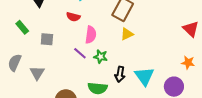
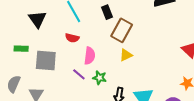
green rectangle: (22, 27) -> (21, 49), turned -48
gray square: (47, 39) -> (46, 61), size x1.6

